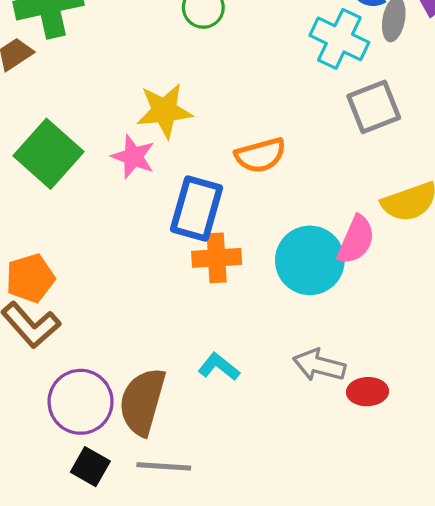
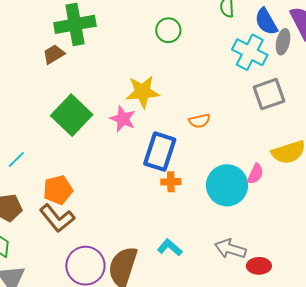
orange semicircle: (260, 155) -> (200, 121), size x0.7
pink semicircle: (356, 240) -> (255, 174), size x0.7
orange cross: (217, 258) -> (171, 182), size x0.7

